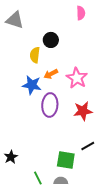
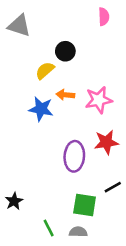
yellow semicircle: (35, 55) -> (45, 70), turned 42
orange arrow: (51, 74) -> (65, 95), turned 32
pink star: (77, 78) -> (99, 100), turned 30
purple ellipse: (50, 105) -> (74, 156), moved

